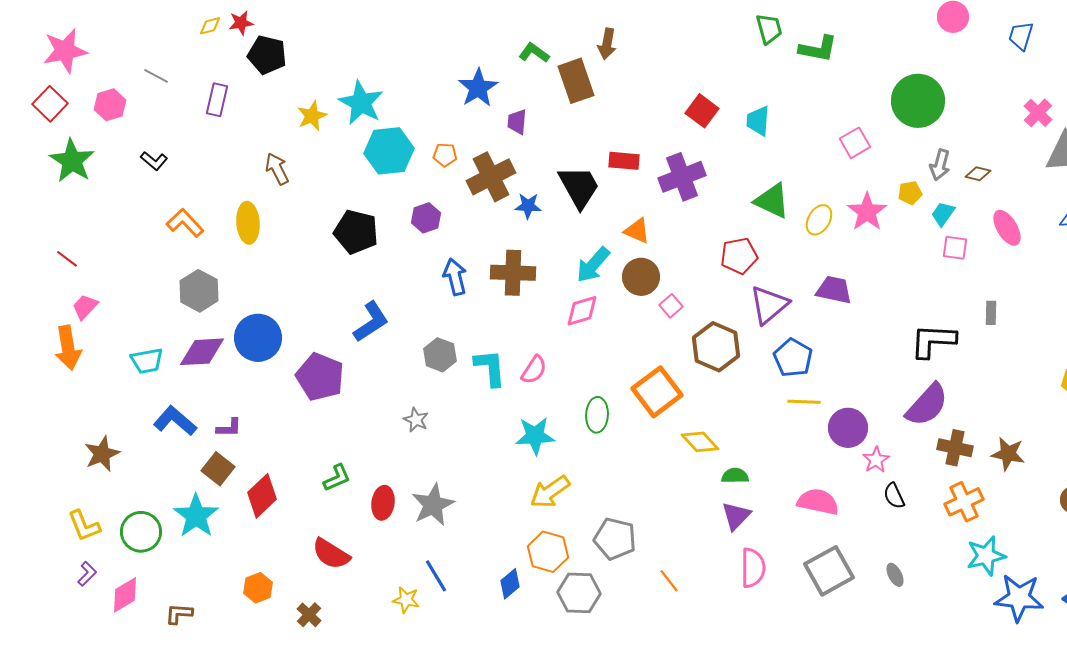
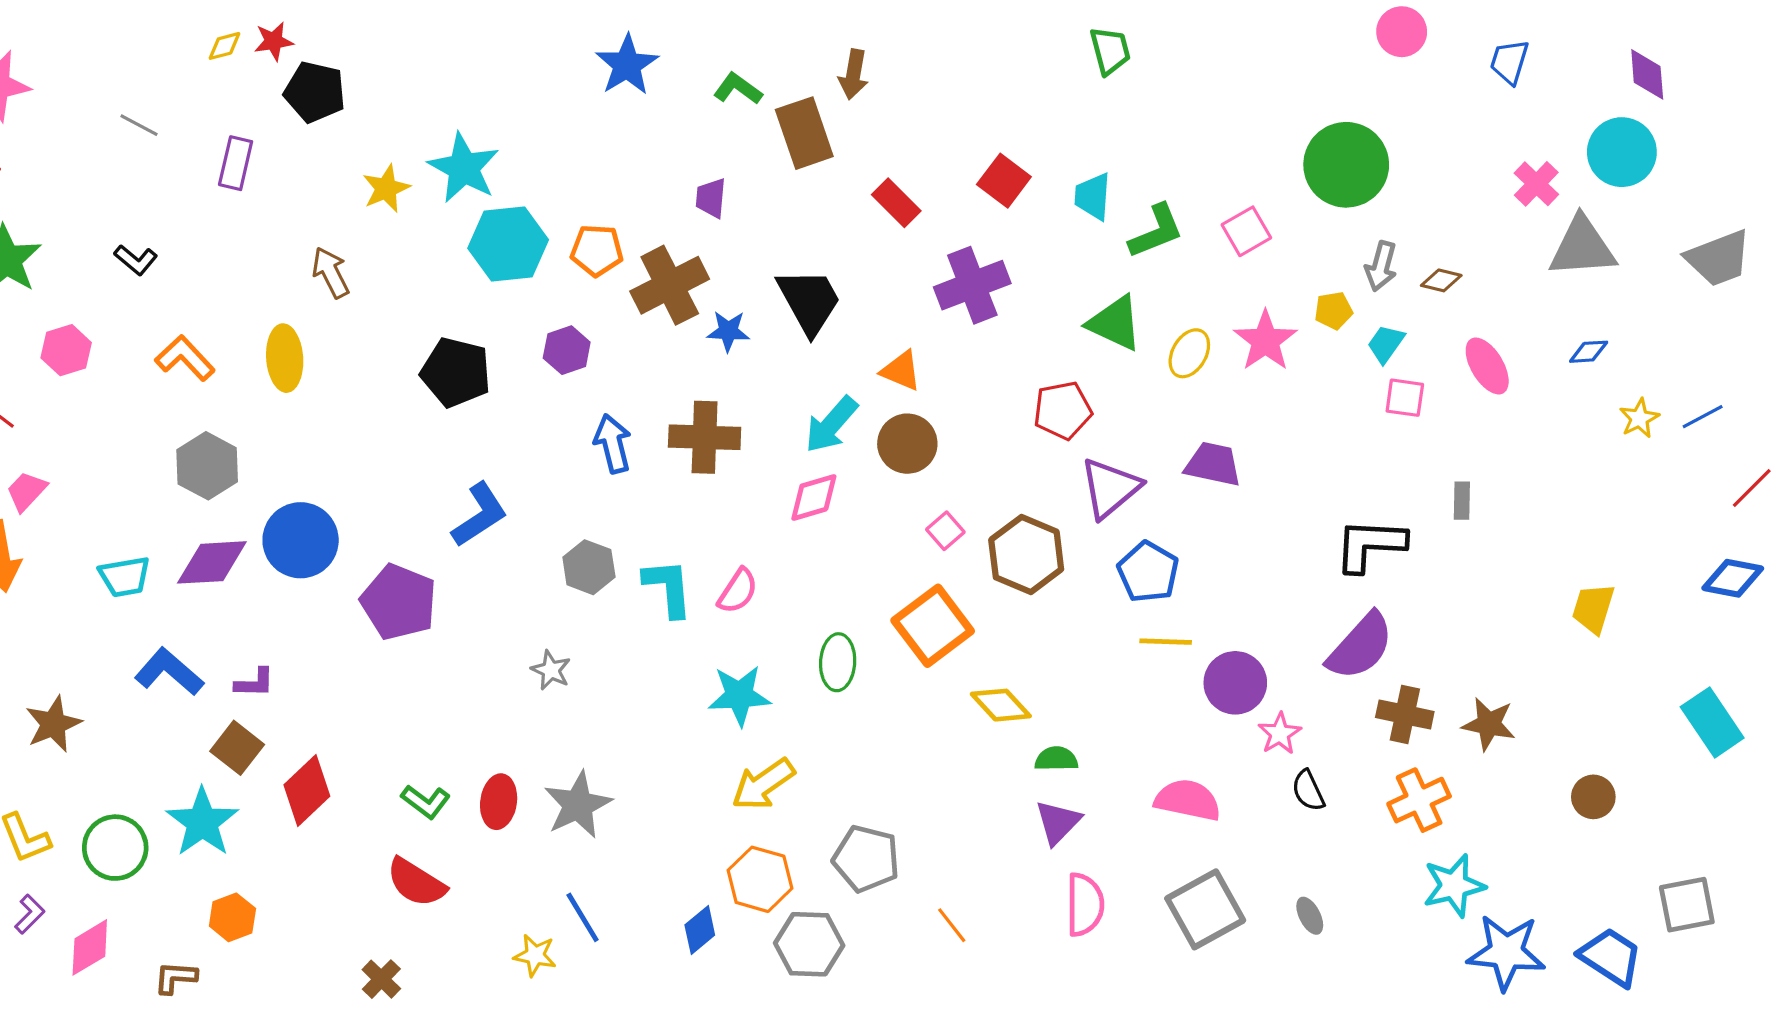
green L-shape: (818, 49) -> (1156, 231), moved, turned -33
blue star: (478, 88) -> (627, 65), moved
pink hexagon: (110, 105) -> (66, 350), moved
orange pentagon: (445, 155) -> (597, 250), size x1.4
red rectangle: (624, 161) -> (896, 203), moved, turned 40
pink square: (671, 306) -> (945, 531), moved
green L-shape: (337, 478) -> (426, 802), moved, turned 60
orange hexagon: (258, 588) -> (232, 917), moved

